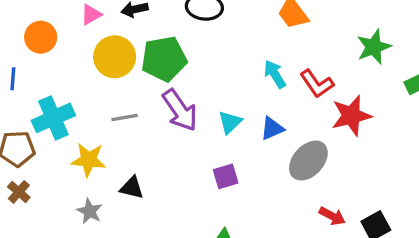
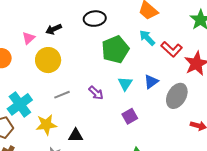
green pentagon: (164, 59) -> (115, 49), moved
cyan arrow: (275, 74) -> (147, 38), moved
purple arrow: (180, 110) -> (96, 93), moved, size x0.6

